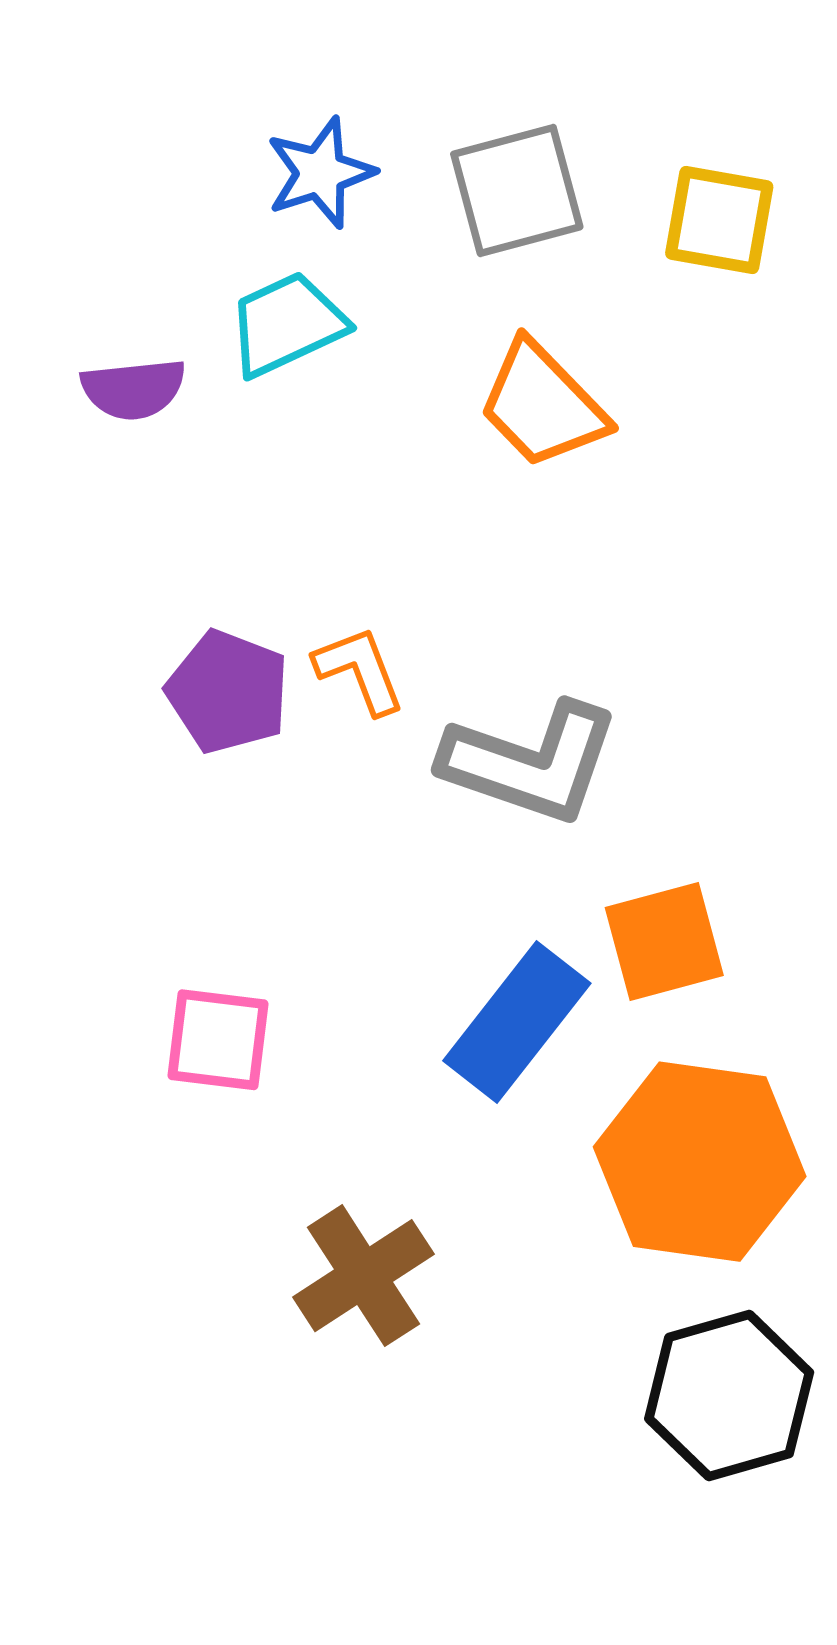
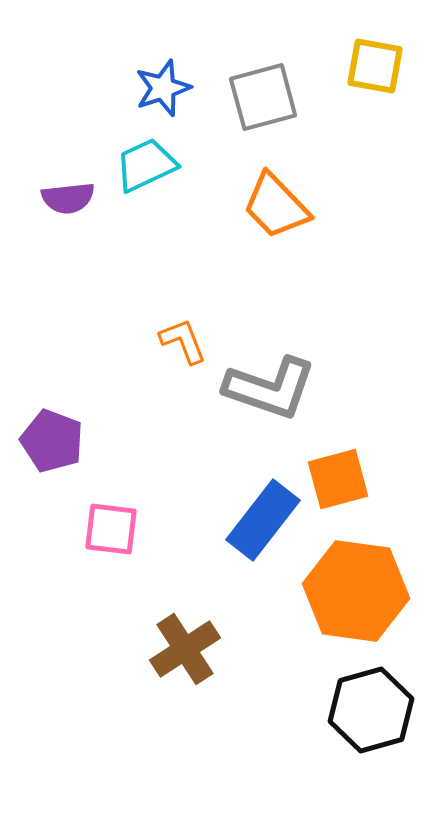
yellow square: (719, 220) -> (375, 66), moved
purple pentagon: (228, 692) -> (52, 441), moved

